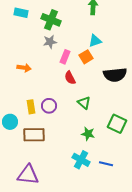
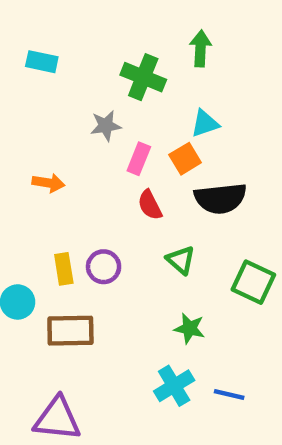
green cross: (51, 20) -> (143, 77), moved
black semicircle: (115, 75) -> (220, 198), moved
green square: (117, 124) -> (253, 282), moved
cyan cross: (81, 160) -> (174, 386), turned 30

